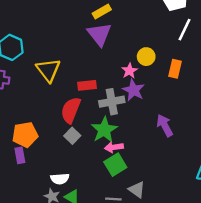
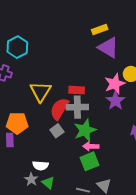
purple triangle: (99, 34) -> (108, 48), moved, turned -30
yellow triangle: (48, 70) -> (41, 92), moved
pink star: (130, 71) -> (115, 84), size x1.5
gray cross: (112, 102) -> (77, 107), moved

